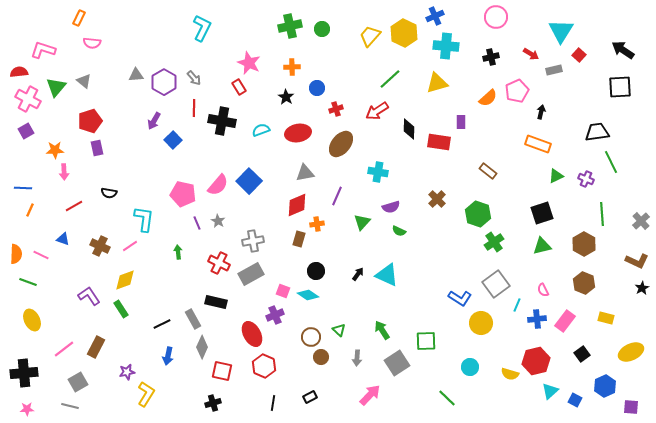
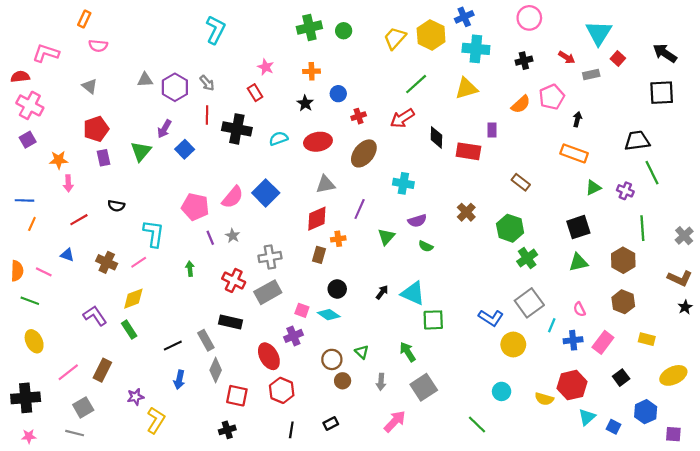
pink star: (249, 63) -> (266, 67), size x0.7
green triangle: (56, 87) -> (141, 151), moved
green square: (426, 341) -> (433, 320), moved

